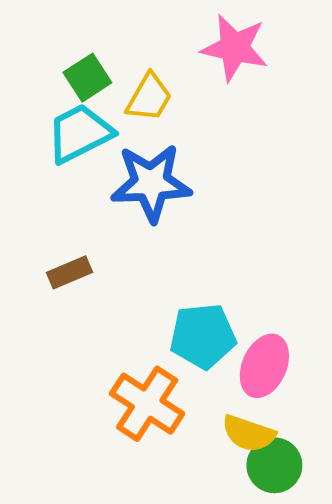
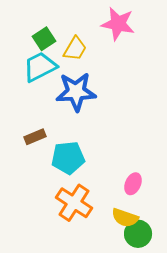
cyan pentagon: (203, 336) -> (68, 158), moved
pink ellipse: (264, 366) -> (133, 184), size x0.7

